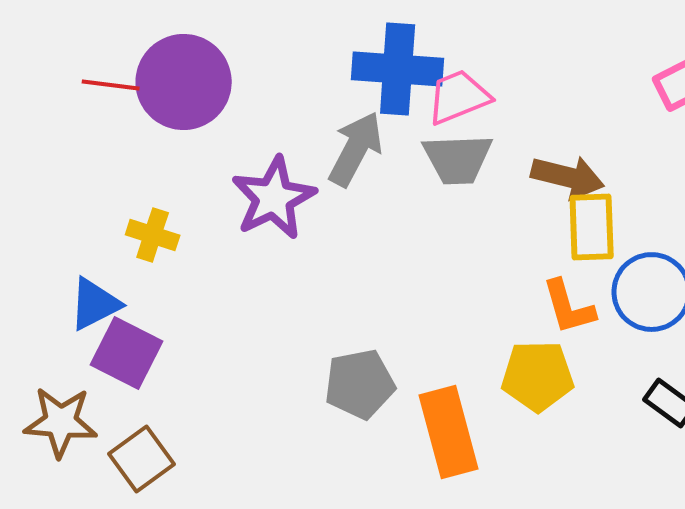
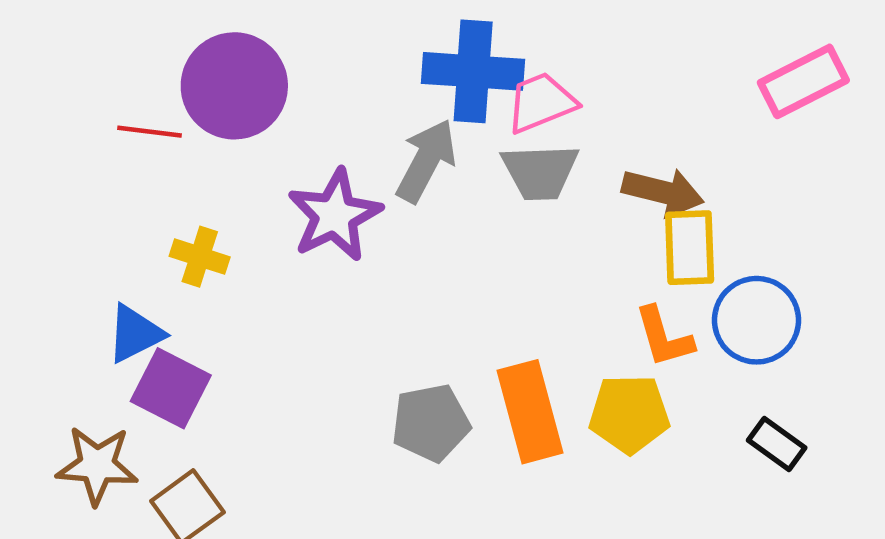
red line: (111, 85) -> (150, 132), moved
orange rectangle: (449, 432) -> (530, 412), moved

